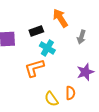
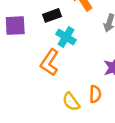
orange L-shape: (34, 68) -> (49, 62), turned -40

